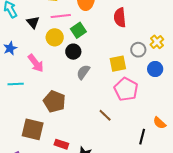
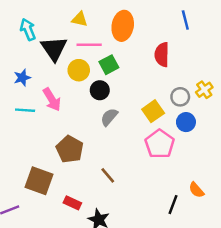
black triangle: (33, 22) -> (54, 49), size x1.6
yellow square: (118, 64) -> (153, 111), turned -30
blue circle: (155, 69) -> (186, 122), moved
cyan line: (16, 84) -> (25, 110), moved
brown line: (105, 115) -> (108, 175), moved

